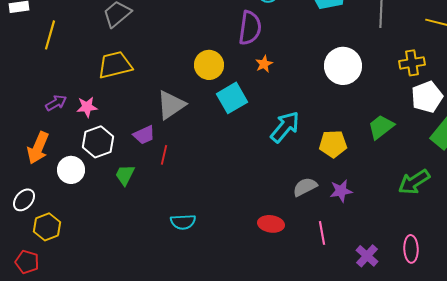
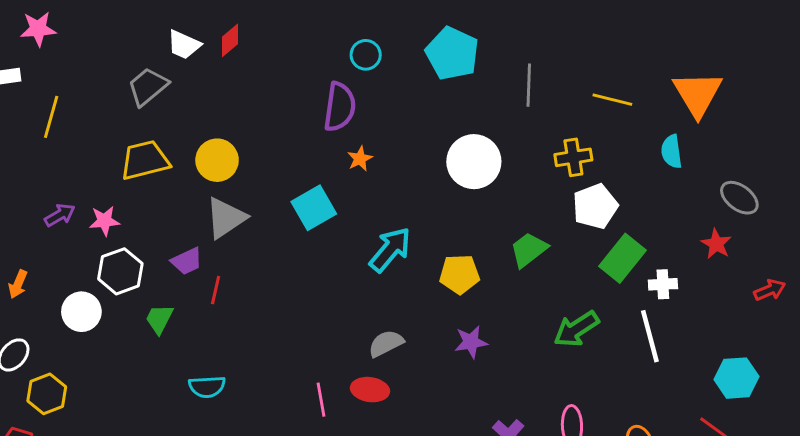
yellow circle: (209, 65) -> (217, 160), moved
orange arrow: (38, 148) -> (18, 284), moved, size x0.6
gray semicircle: (305, 187) -> (386, 343), moved
cyan semicircle: (183, 222) -> (207, 387), moved
pink line: (322, 233) -> (321, 400), moved

